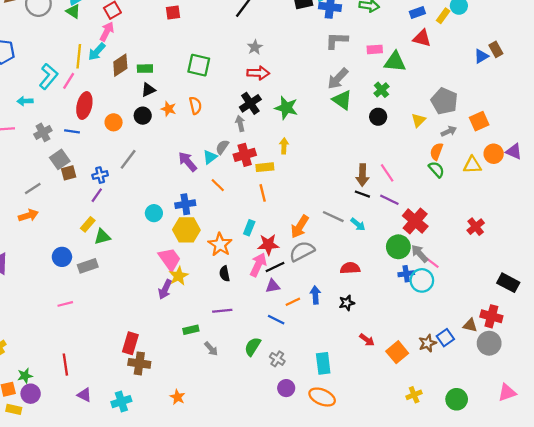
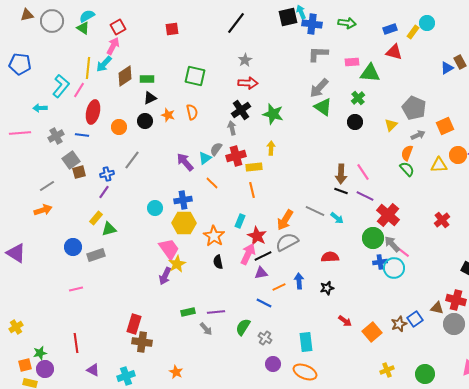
red star: (268, 245) -> (257, 236), turned 30
purple line: (222, 311) -> (216, 312), moved

